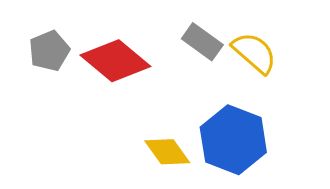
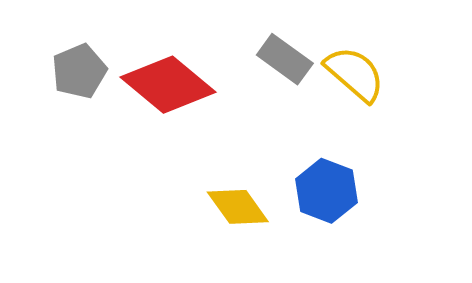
blue hexagon: (233, 140) -> (326, 191), size x0.7

